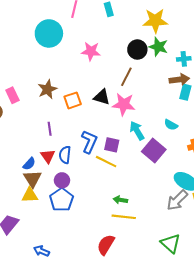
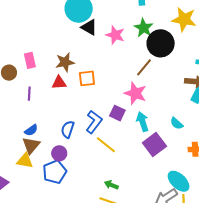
green star: (158, 47) -> (144, 28), moved
black circle: (137, 50) -> (161, 43), size x1.4
black triangle: (102, 97) -> (89, 27), moved
purple line: (50, 129) -> (29, 94), moved
purple square: (112, 145) -> (117, 113), moved
red triangle: (48, 156) -> (59, 83), moved, turned 49

